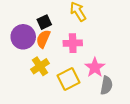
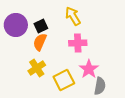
purple circle: (23, 37) -> (16, 25), moved
pink cross: (73, 43) -> (78, 43), moved

